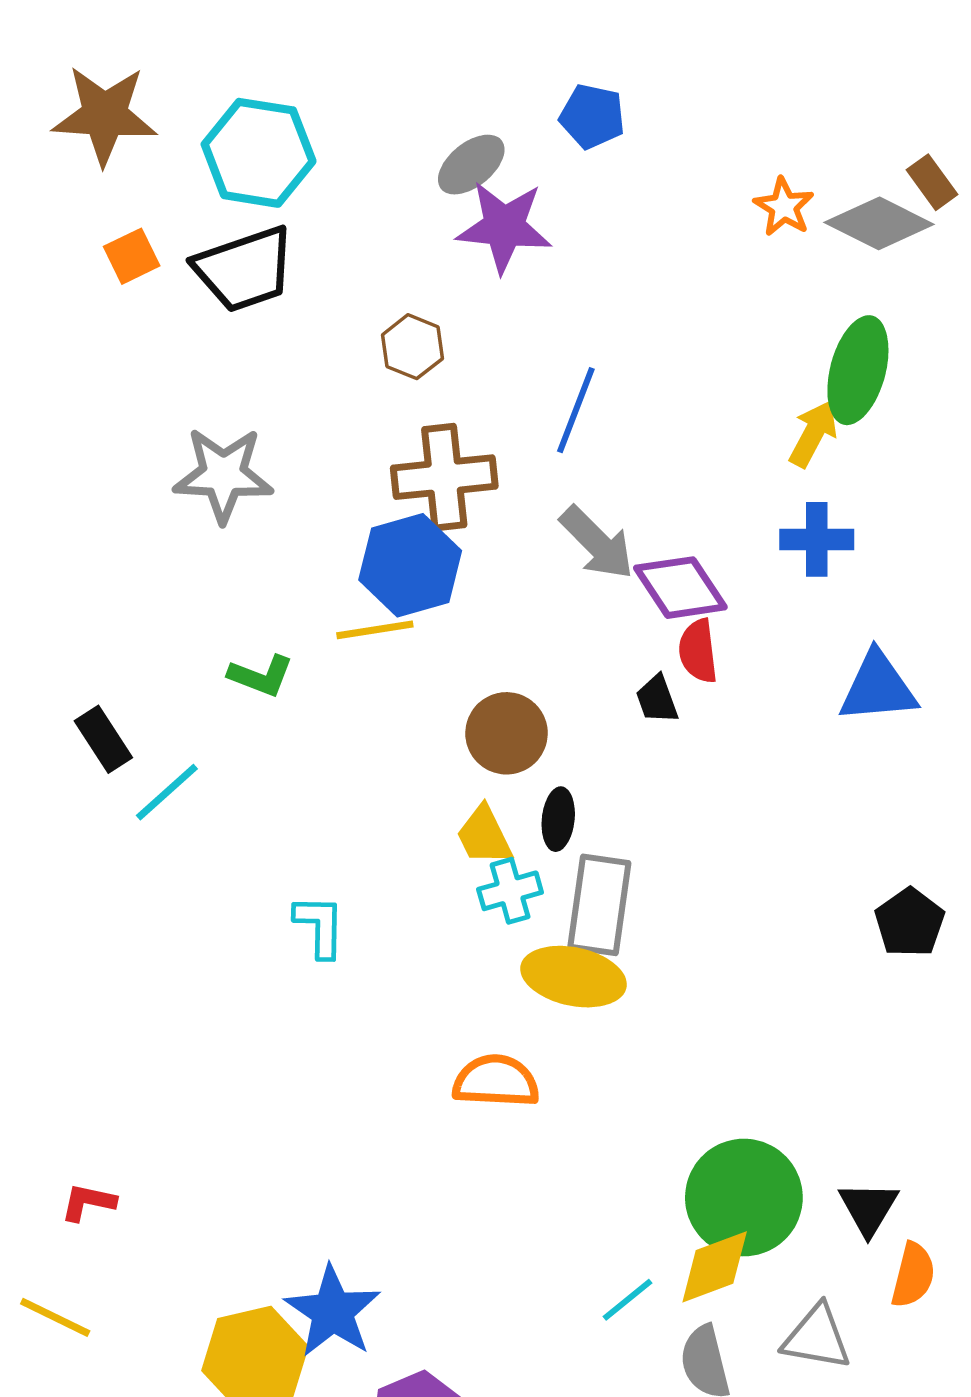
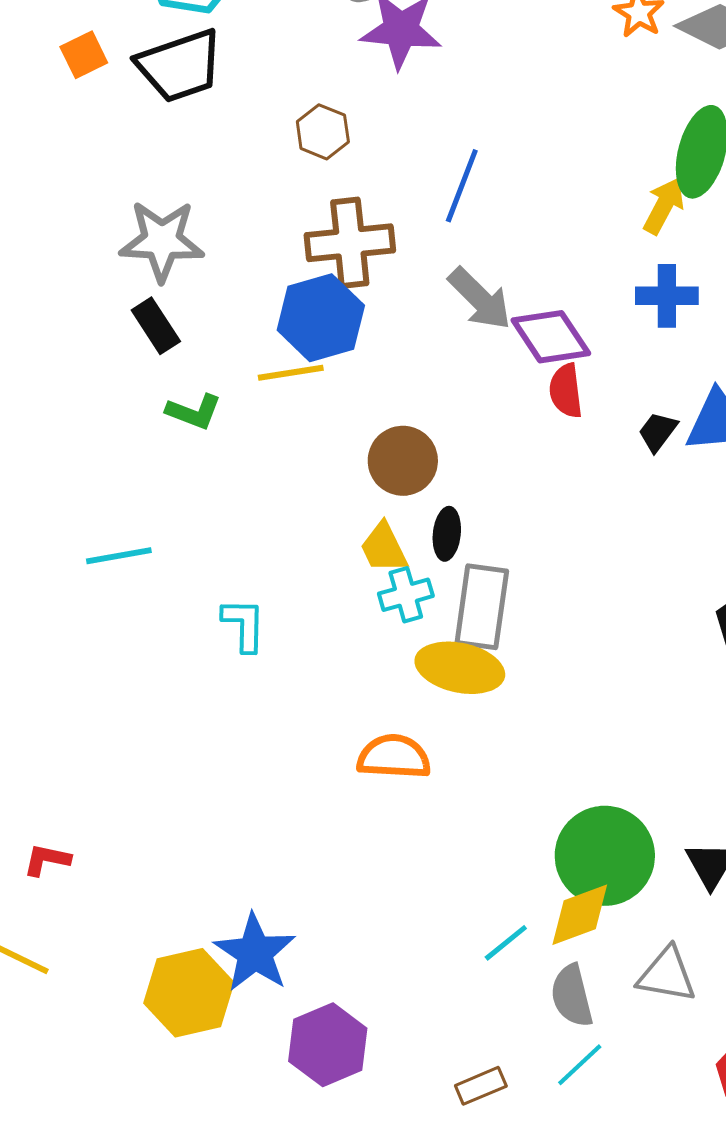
black trapezoid: (657, 699) -> (658, 432), moved, turned 57
black rectangle: (103, 739) -> (156, 326), moved
cyan line: (167, 792) -> (119, 556), moved, turned 32

